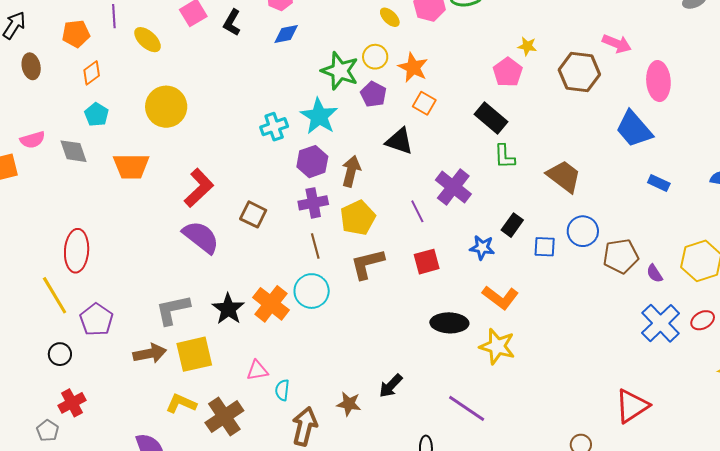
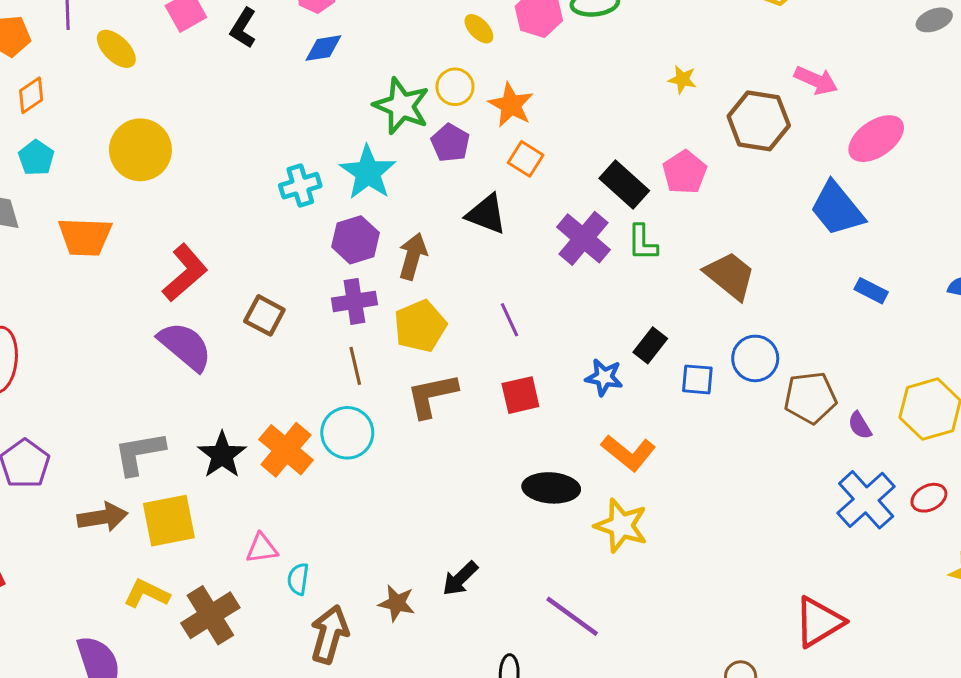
pink pentagon: (508, 72) -> (685, 172), moved
pink ellipse: (658, 81) -> (876, 139), turned 57
purple cross: (453, 187) -> (583, 238), moved

